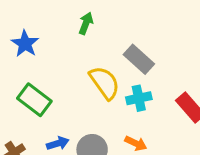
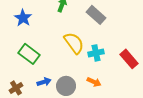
gray rectangle: (139, 59) -> (96, 15), moved

